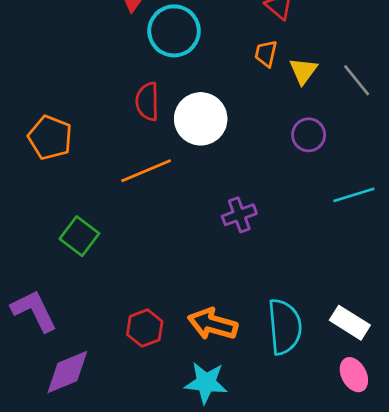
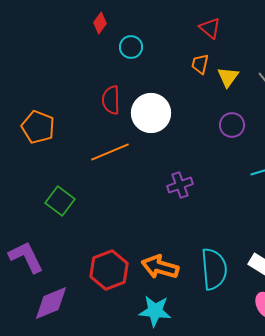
cyan circle: (174, 31) -> (131, 47), size x0.6
red hexagon: (145, 328) -> (109, 270), size x1.4

